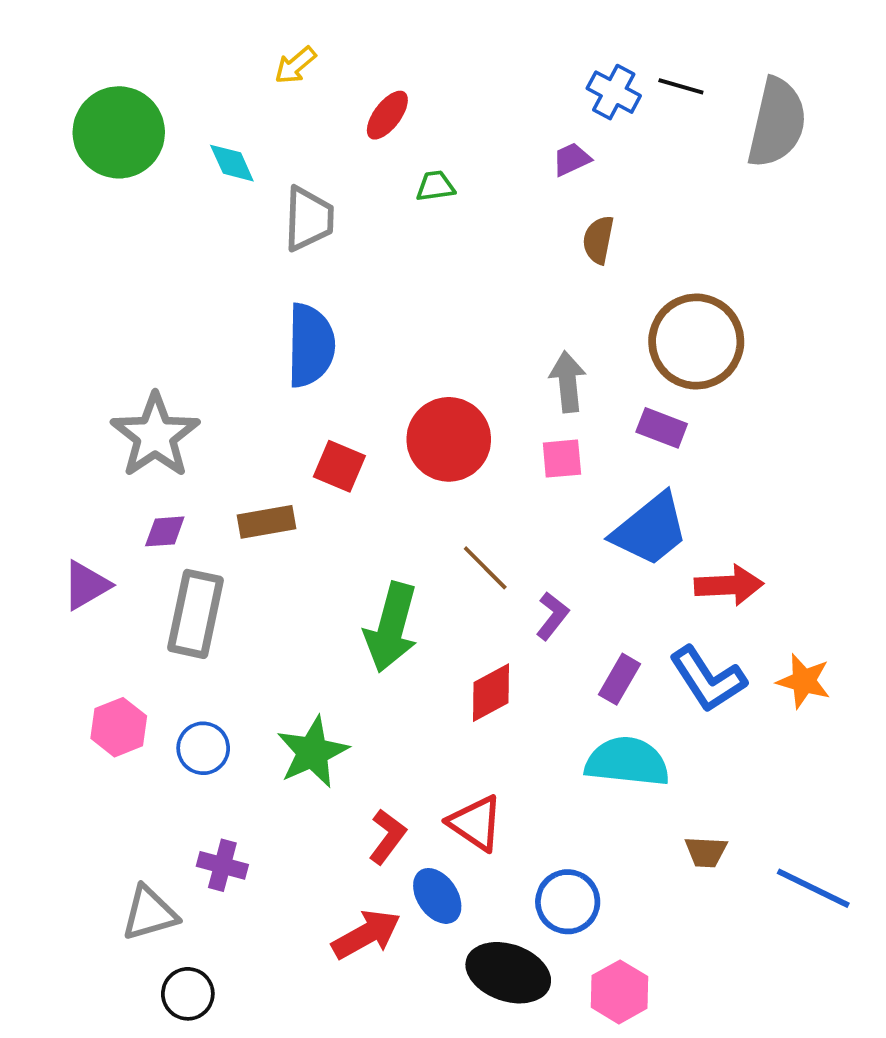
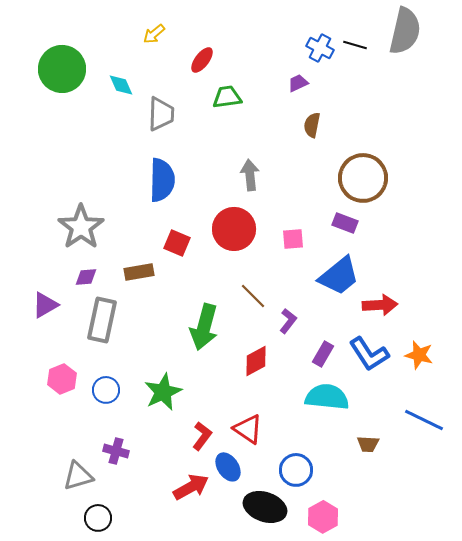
gray semicircle: (777, 123) -> (405, 31), moved
green trapezoid: (435, 186) -> (227, 97), size x1.4
gray arrow: (568, 382) -> (250, 175), moved
blue line: (813, 888) -> (424, 420), moved

